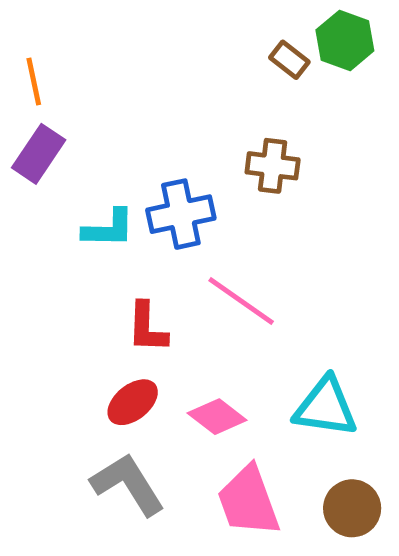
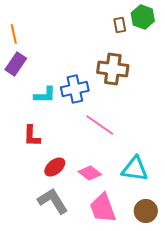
brown rectangle: (289, 60) -> (120, 25), turned 42
brown cross: (273, 166) -> (113, 69), size x1.4
red L-shape: (147, 327) -> (32, 136), moved

